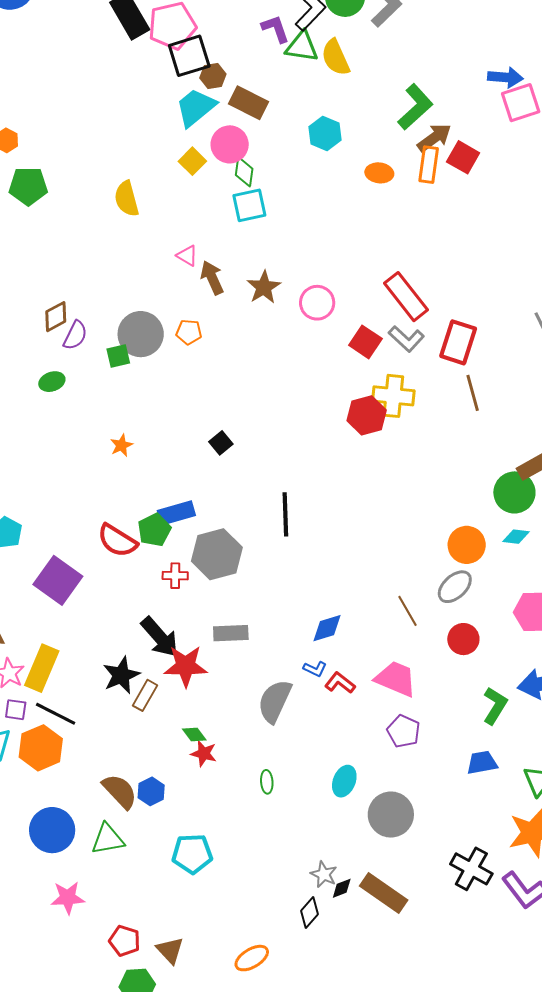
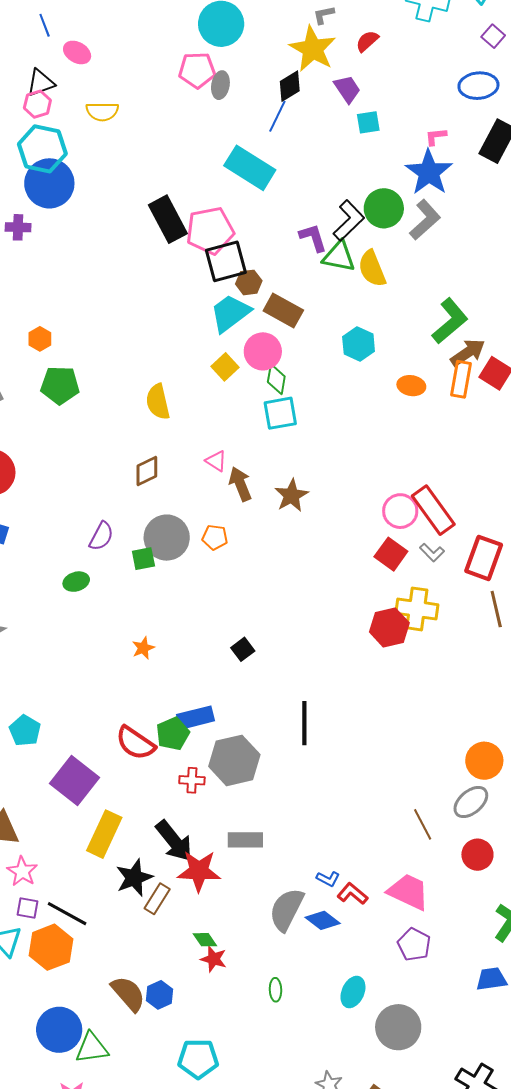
pink circle: (317, 303) -> (400, 511), moved
brown diamond: (56, 317) -> (147, 471), moved
gray L-shape: (406, 339) -> (432, 552), size x0.7
blue diamond: (327, 628) -> (323, 920), moved, turned 52
yellow rectangle: (42, 668) -> (104, 834), moved
green triangle: (108, 839) -> (92, 1048), moved

